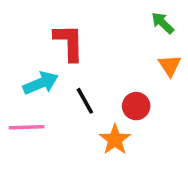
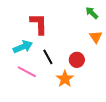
pink line: (27, 127) -> (27, 72), moved, turned 30

